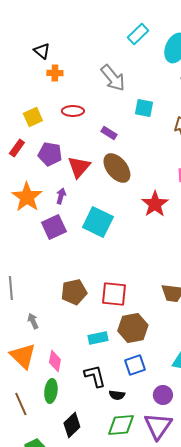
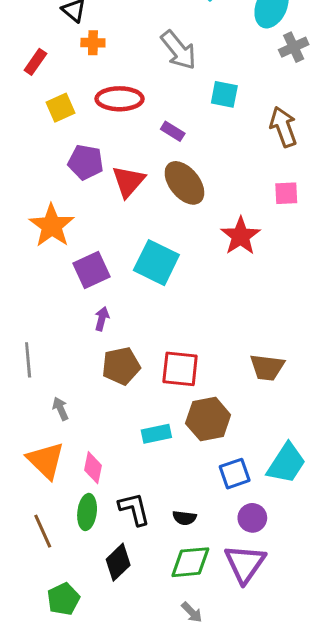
red ellipse: (73, 111) -> (120, 99), size x1.4
red rectangle: (17, 148) -> (35, 62), moved
purple arrow: (61, 196) -> (102, 319), moved
blue square: (135, 365) -> (235, 474), moved
black L-shape: (95, 376) -> (134, 509), moved

